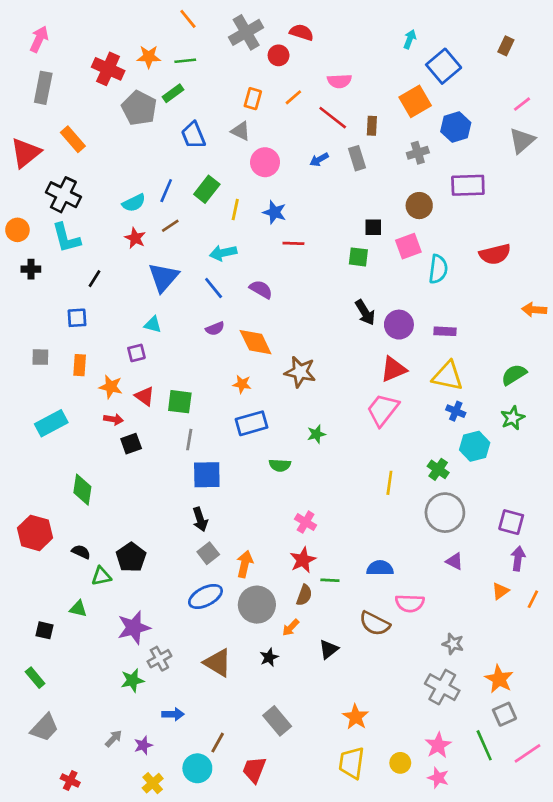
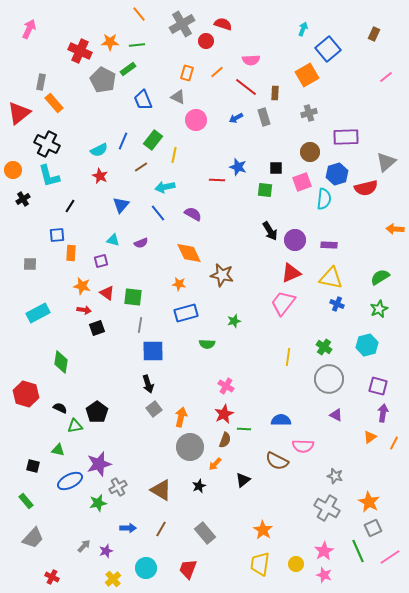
gray rectangle: (43, 88) -> (41, 82), moved, size x0.7
blue hexagon: (456, 127) -> (337, 174), moved
gray triangle: (522, 141) -> (386, 162), moved
blue star: (274, 212) -> (238, 167), moved
brown line: (170, 226) -> (141, 167), moved
black cross: (31, 269) -> (23, 199), turned -32
blue triangle: (164, 277) -> (121, 205), size x0.7
purple semicircle: (215, 329) -> (141, 243), moved
orange rectangle: (80, 365) -> (71, 253), moved
cyan hexagon: (475, 446) -> (367, 345), moved
blue ellipse: (205, 596) -> (70, 481), moved
brown line: (218, 743) -> (161, 529), moved

